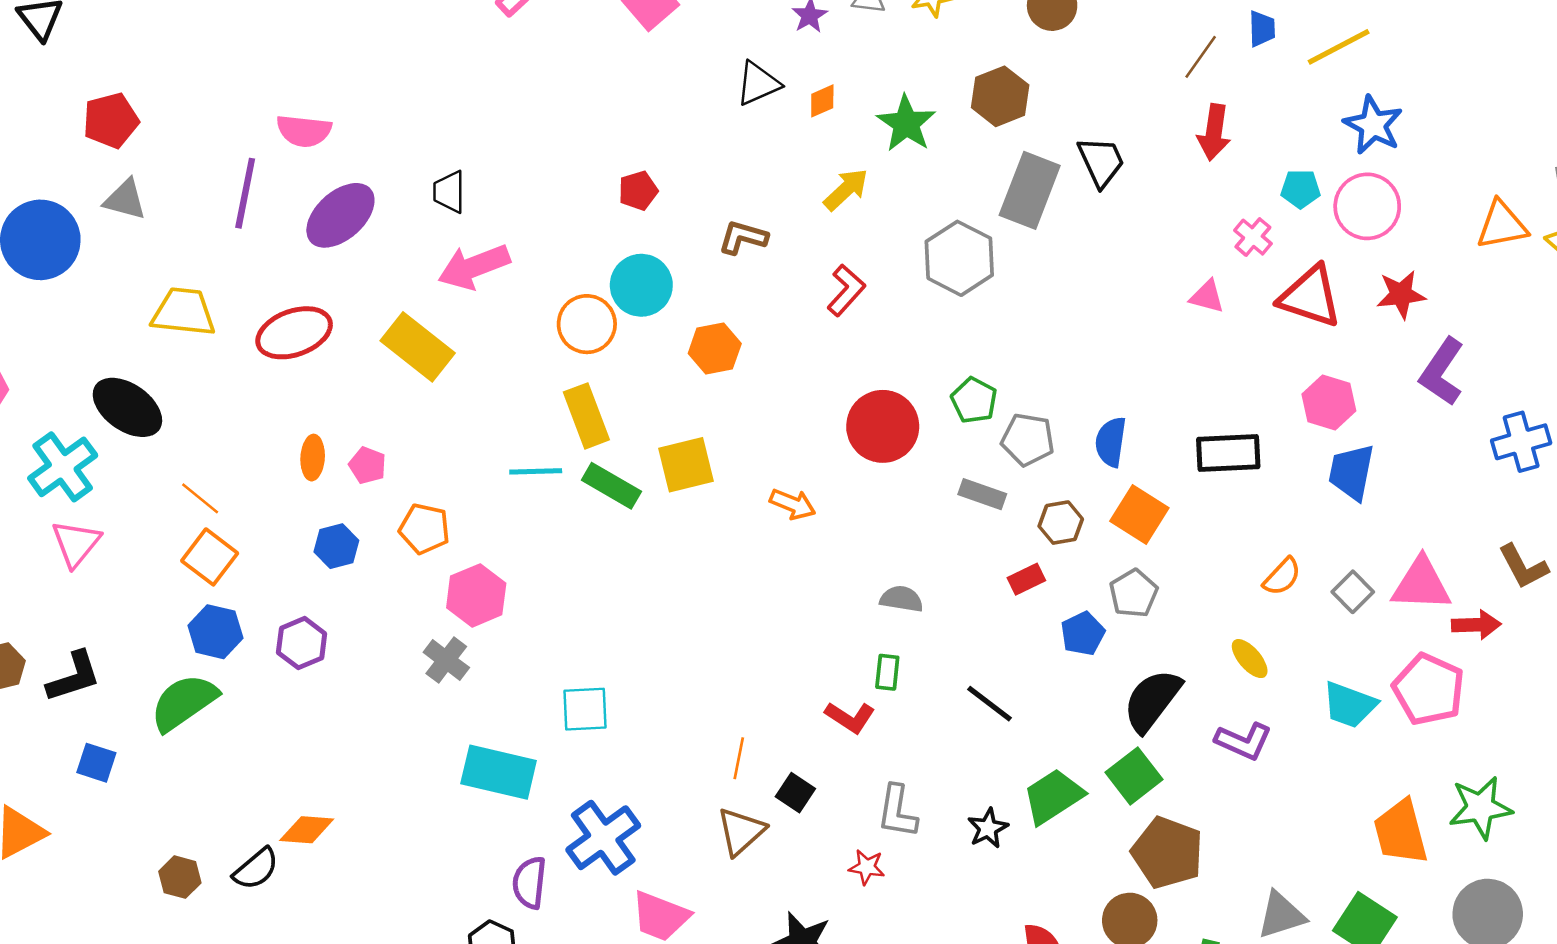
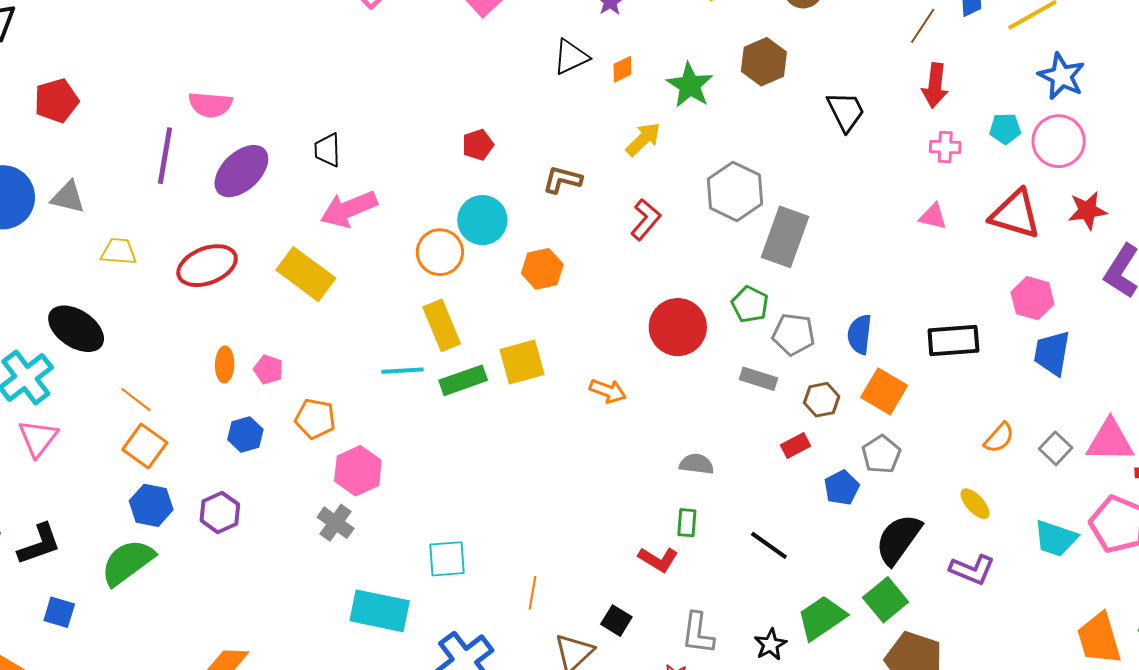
gray rectangle: (1030, 190) -> (785, 237), moved
gray triangle: (125, 200) -> (68, 197), moved
pink cross: (1253, 237) -> (945, 147), moved, turned -36
yellow trapezoid: (184, 312) -> (119, 252), size x0.7
green rectangle: (611, 486) -> (463, 380), turned -48
orange line: (739, 758) -> (533, 593), moved

